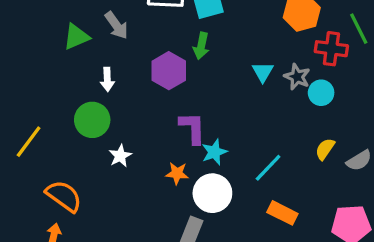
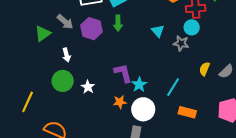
purple hexagon: (169, 71) -> (92, 29), moved
gray star: (297, 77) -> (181, 43), moved
cyan circle: (321, 93) -> (192, 27), moved
white star: (120, 156) -> (88, 87), moved

